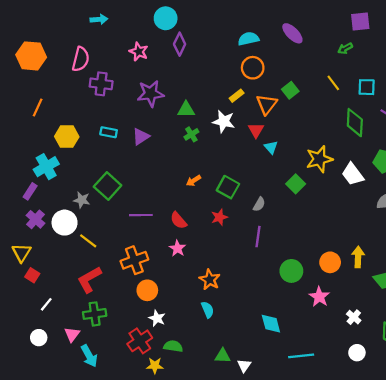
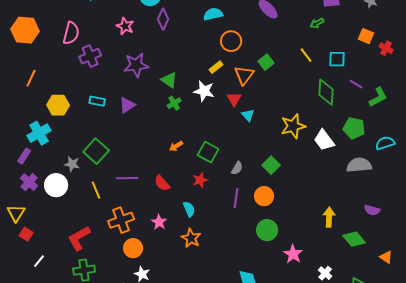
cyan semicircle: (248, 39) -> (213, 14), moved
purple cross: (101, 84) -> (90, 56), turned -30
green triangle: (186, 110) -> (169, 80), turned 36
green square: (296, 184) -> (271, 165), moved
yellow line: (88, 241) -> (96, 190), moved, turned 30
pink star: (177, 248) -> (159, 222), moved
orange circle: (330, 262) -> (264, 196), moved
cyan semicircle: (208, 310) -> (189, 209), moved

